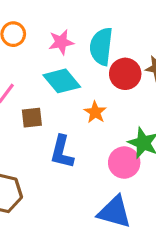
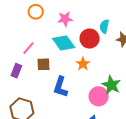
cyan semicircle: (101, 46) -> (104, 26), moved, size x0.6
red circle: (125, 74) -> (90, 39), moved

